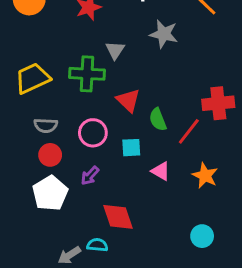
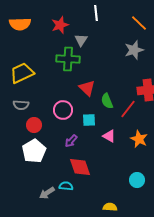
gray star: (164, 34) -> (134, 50), moved, turned -30
gray triangle: (115, 50) -> (81, 40), moved
green cross: (87, 74) -> (68, 59), moved
gray semicircle: (46, 125) -> (21, 105), moved
purple arrow: (90, 176) -> (71, 141), moved

